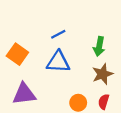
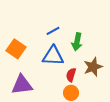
green arrow: (99, 46) -> (77, 42), moved
red semicircle: (104, 102) -> (71, 75), moved

